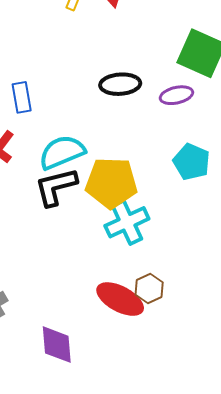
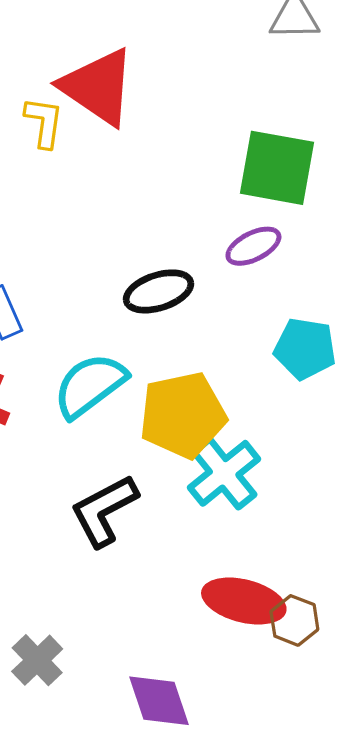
black ellipse: (120, 84) -> (159, 291), moved
black L-shape: (56, 187) -> (104, 511), moved
brown hexagon: (149, 289) -> (294, 620), moved

